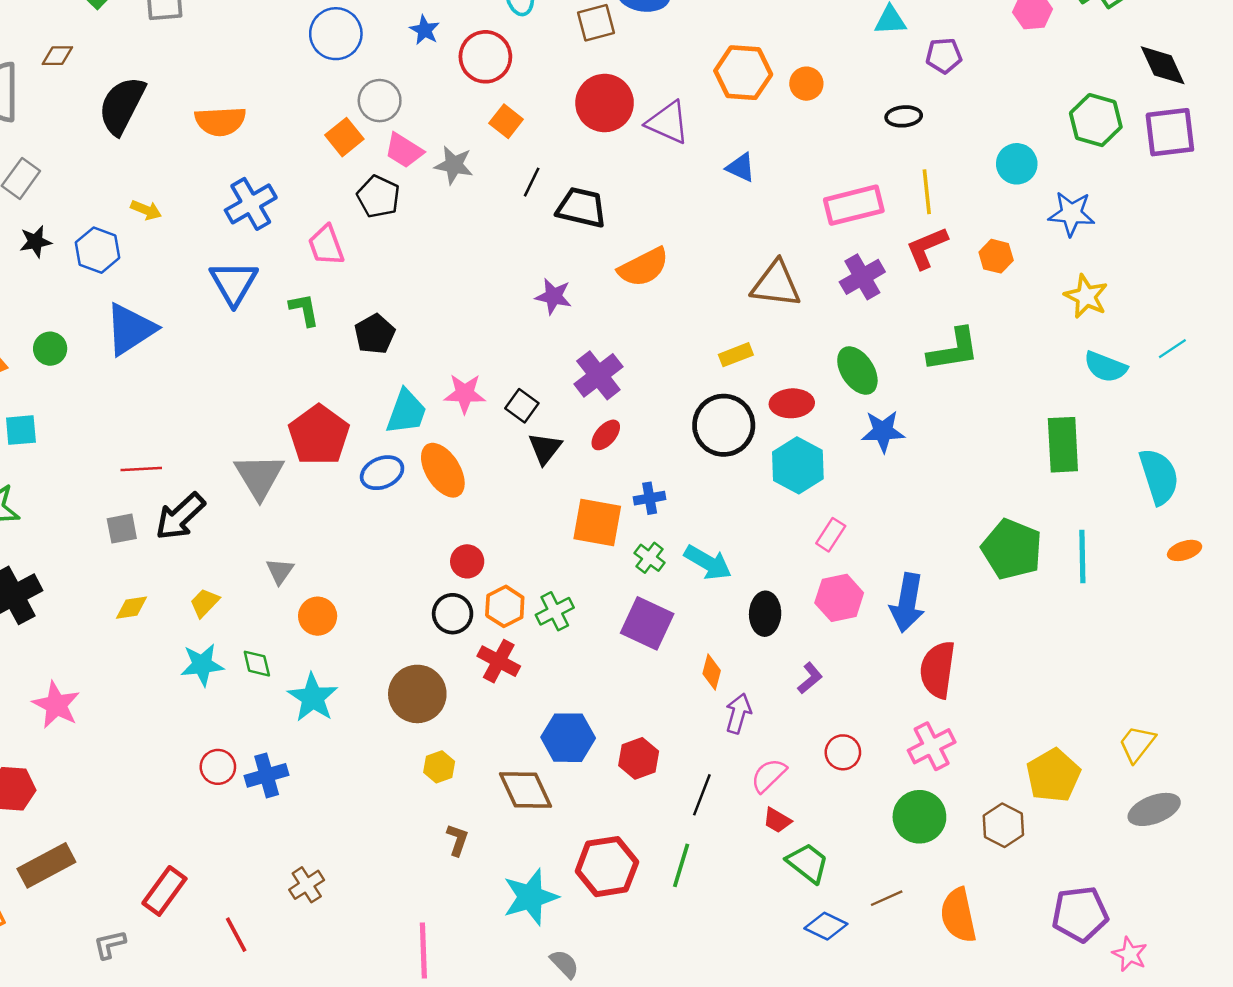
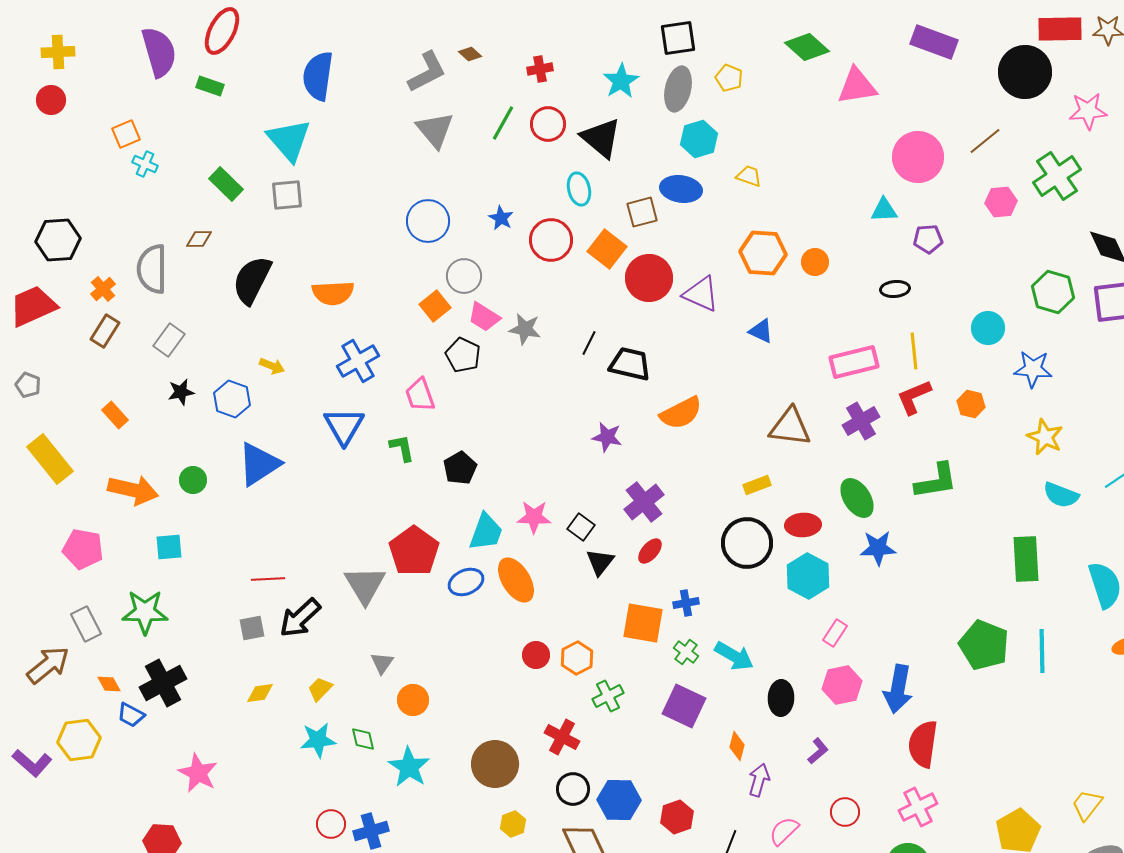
orange square: (506, 121) -> (607, 249), moved, size x1.4
orange hexagon: (505, 606) -> (577, 658), moved
black circle: (453, 614) -> (573, 789), moved

